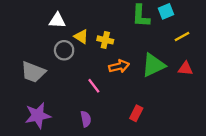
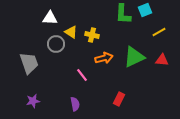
gray trapezoid: (33, 72) -> (29, 63), turned -130
purple star: (38, 116) -> (33, 101), size x0.6

